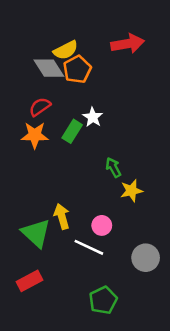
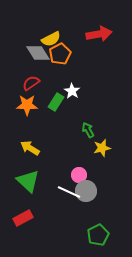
yellow arrow: (62, 216) -> (30, 148), moved, turned -42
gray circle: (146, 258) -> (86, 191), moved
green pentagon: (103, 300) -> (98, 235), moved

